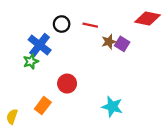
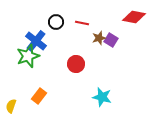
green star: (31, 61) -> (28, 56), size x1.6
red circle: (67, 84) -> (76, 64), moved

